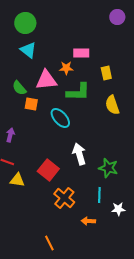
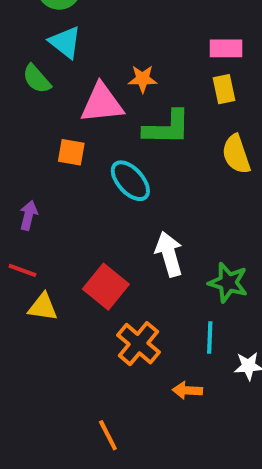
pink rectangle: (81, 53) -> (226, 48), moved
green semicircle: (19, 88) -> (37, 79), moved

